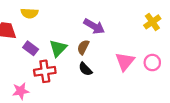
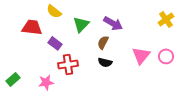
yellow semicircle: (29, 13) -> (54, 11), turned 35
green triangle: (58, 48) -> (81, 24), moved
black semicircle: (85, 69) -> (105, 62), turned -32

